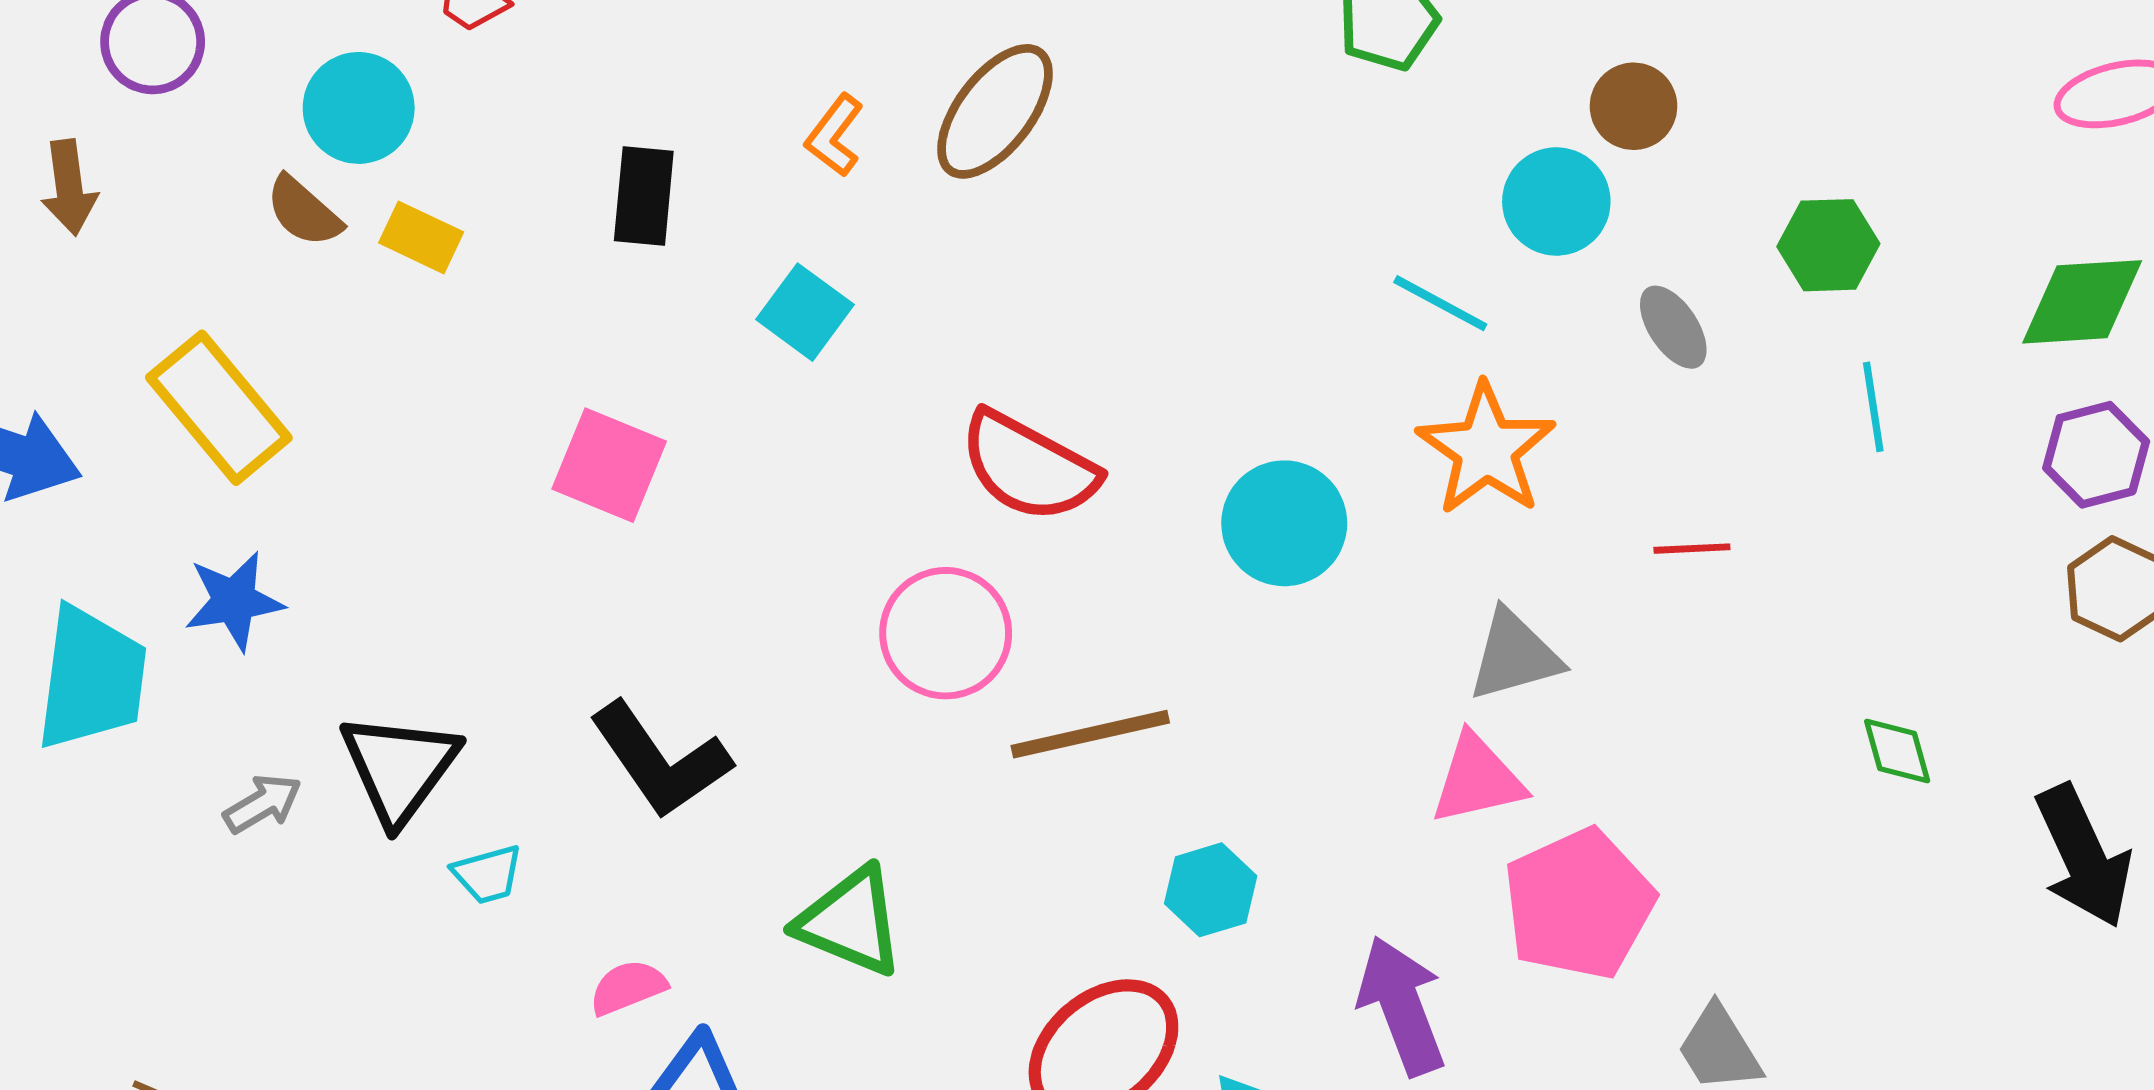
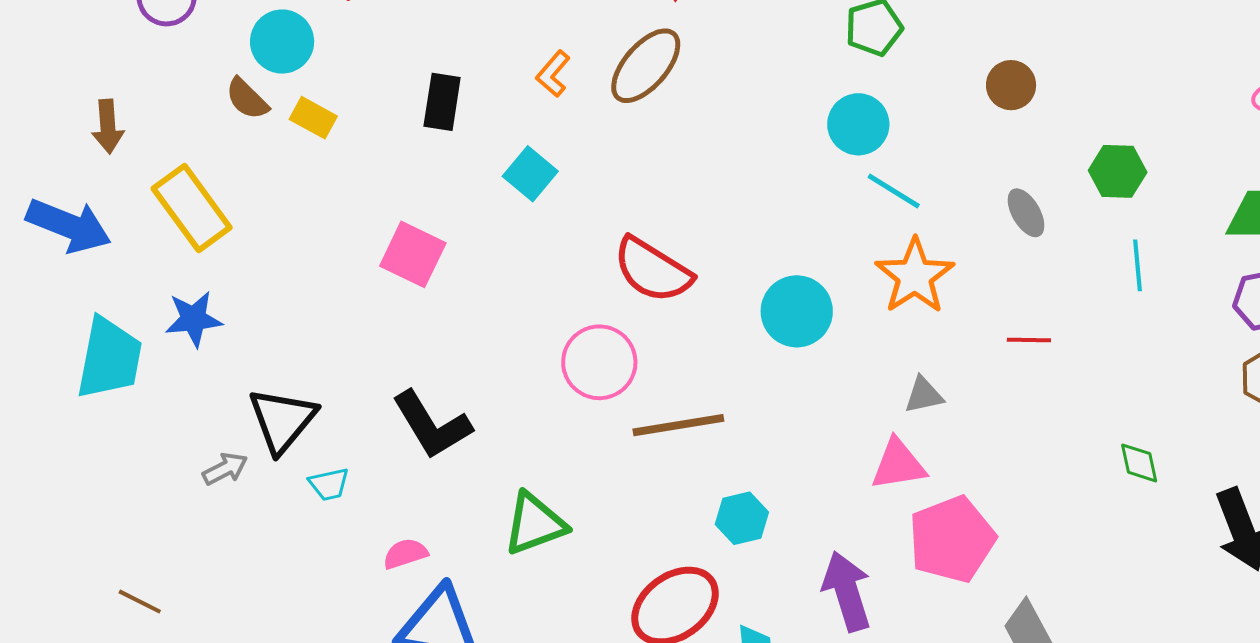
brown arrow: (69, 187) -> (108, 126), moved
cyan circle: (1556, 201) -> (858, 124), moved
gray triangle: (1514, 655) -> (924, 395), size x0.7
gray arrow: (263, 804) -> (225, 469), moved
green triangle: (850, 921) -> (535, 524), turned -46

